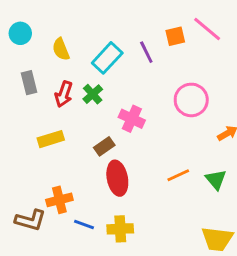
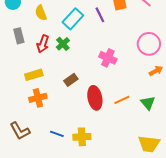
pink circle: (191, 100) -> (149, 44), moved
pink cross: (132, 119) -> (108, 58), moved
red ellipse: (117, 178) -> (95, 98), moved
orange cross: (59, 200) -> (38, 98), moved
brown L-shape: (30, 220) -> (20, 131), turned 45

